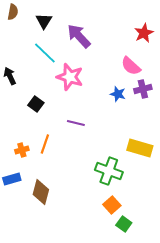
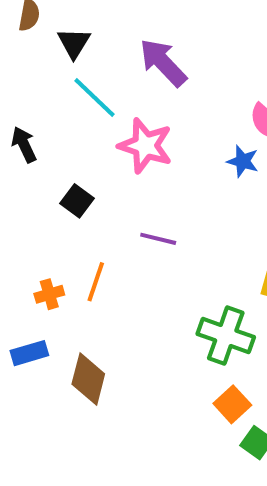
black triangle: (44, 21) -> (74, 43), moved
blue star: (118, 94) -> (243, 161), moved

